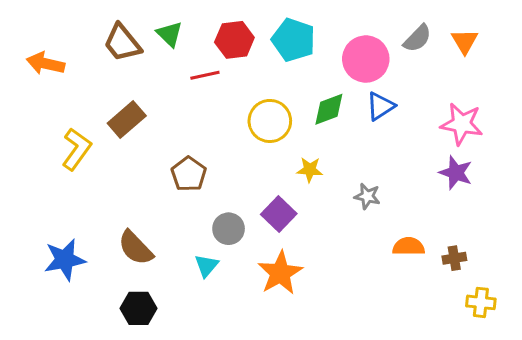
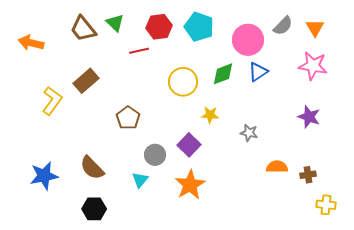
pink star: (462, 124) -> (313, 66), moved

